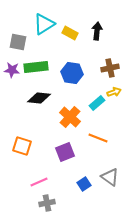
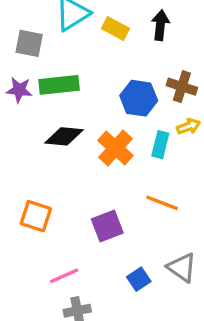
brown cross: (110, 68) -> (182, 87), turned 30
blue hexagon: (72, 73) -> (139, 98), moved
cyan rectangle: (97, 103) -> (160, 145), turned -35
orange cross: (70, 117) -> (115, 148), moved

